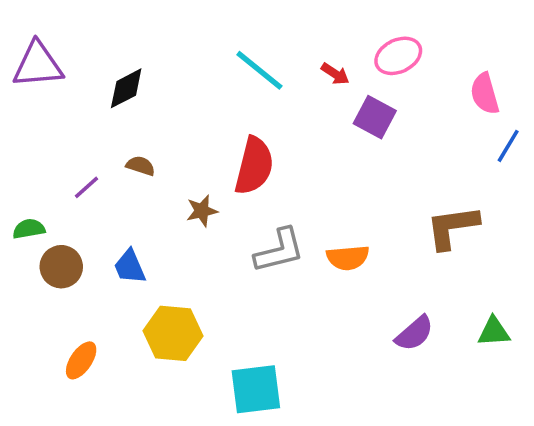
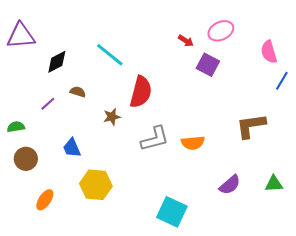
cyan line: (259, 70) -> (110, 55), moved
black diamond: (126, 88) -> (57, 62), moved
brown circle: (61, 267) -> (26, 159), moved
cyan square: (256, 389) -> (172, 212), moved, turned 32

